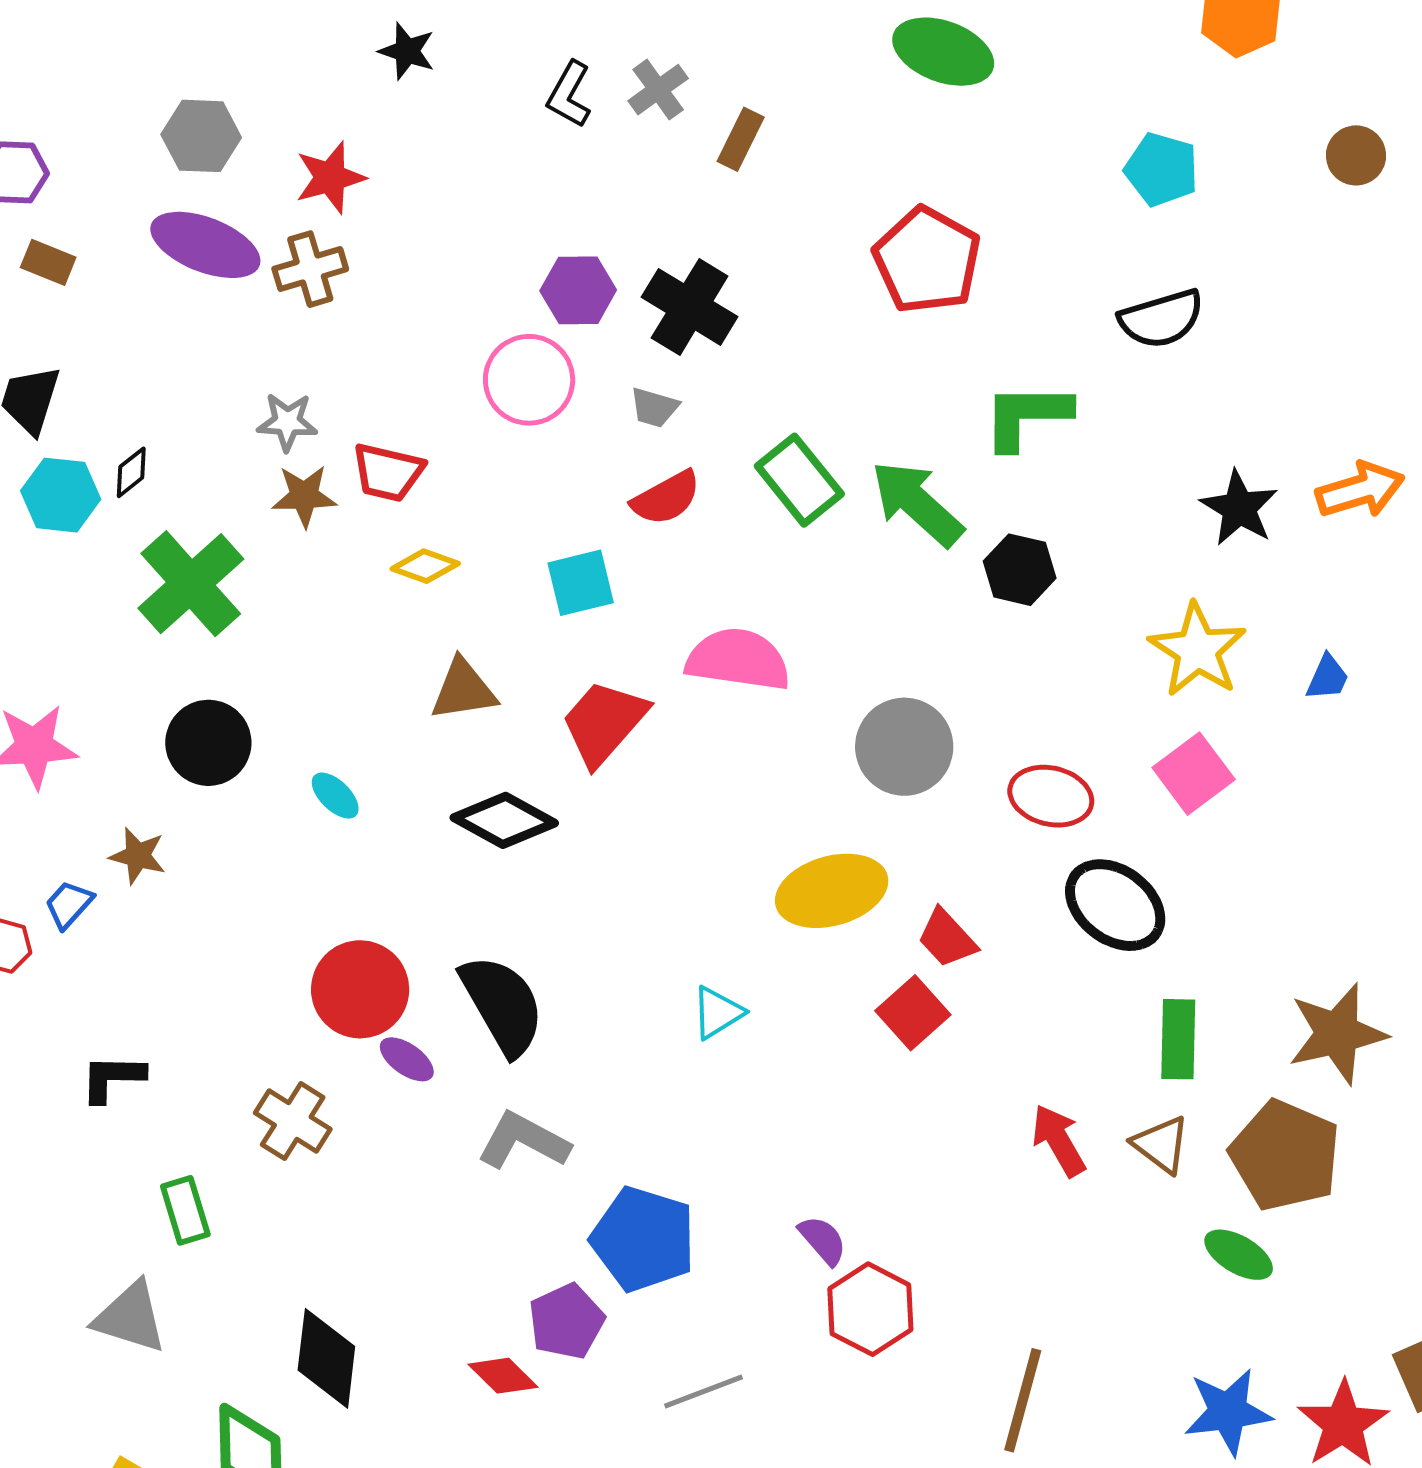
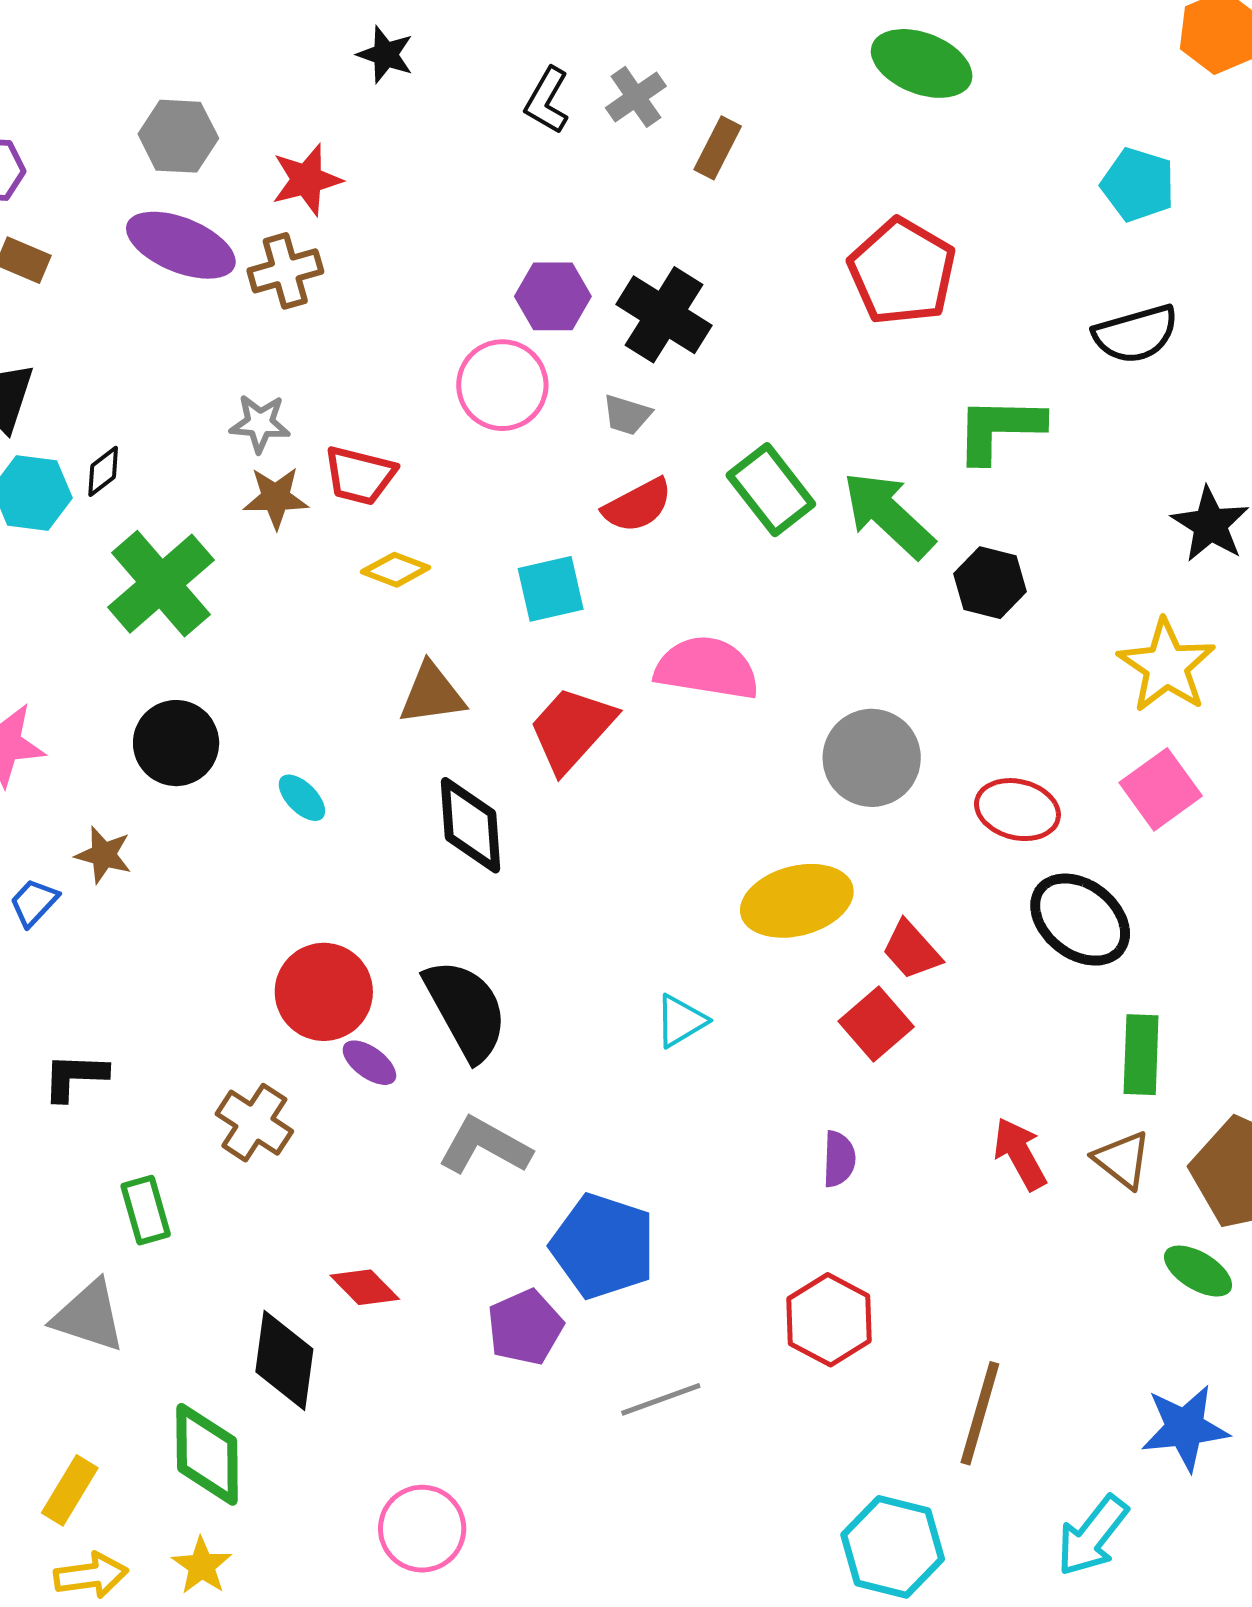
black diamond: (504, 820) -> (471, 825), turned 56
purple semicircle: (823, 1240) -> (839, 1159), moved, turned 42
red diamond: (503, 1376) -> (365, 1287), moved

